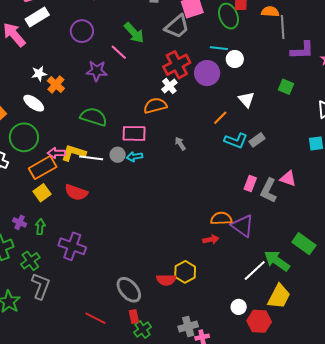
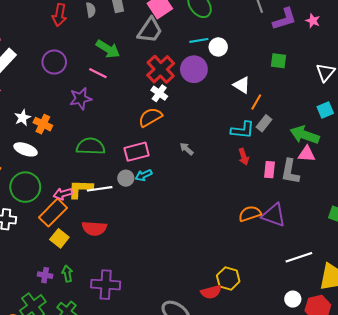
orange line: (220, 118) -> (256, 102), moved
red arrow: (211, 239) -> (244, 157), moved, turned 98
green arrow: (277, 261) -> (305, 135), moved
white line: (255, 270) -> (299, 257), turned 40

